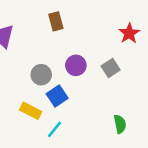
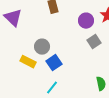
purple circle: (76, 65) -> (86, 21), moved
yellow rectangle: (31, 111) -> (28, 62), moved

